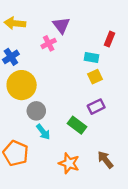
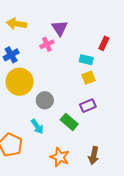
gray circle: (36, 111) -> (45, 100), moved
brown arrow: (105, 160) -> (94, 156), turned -132

